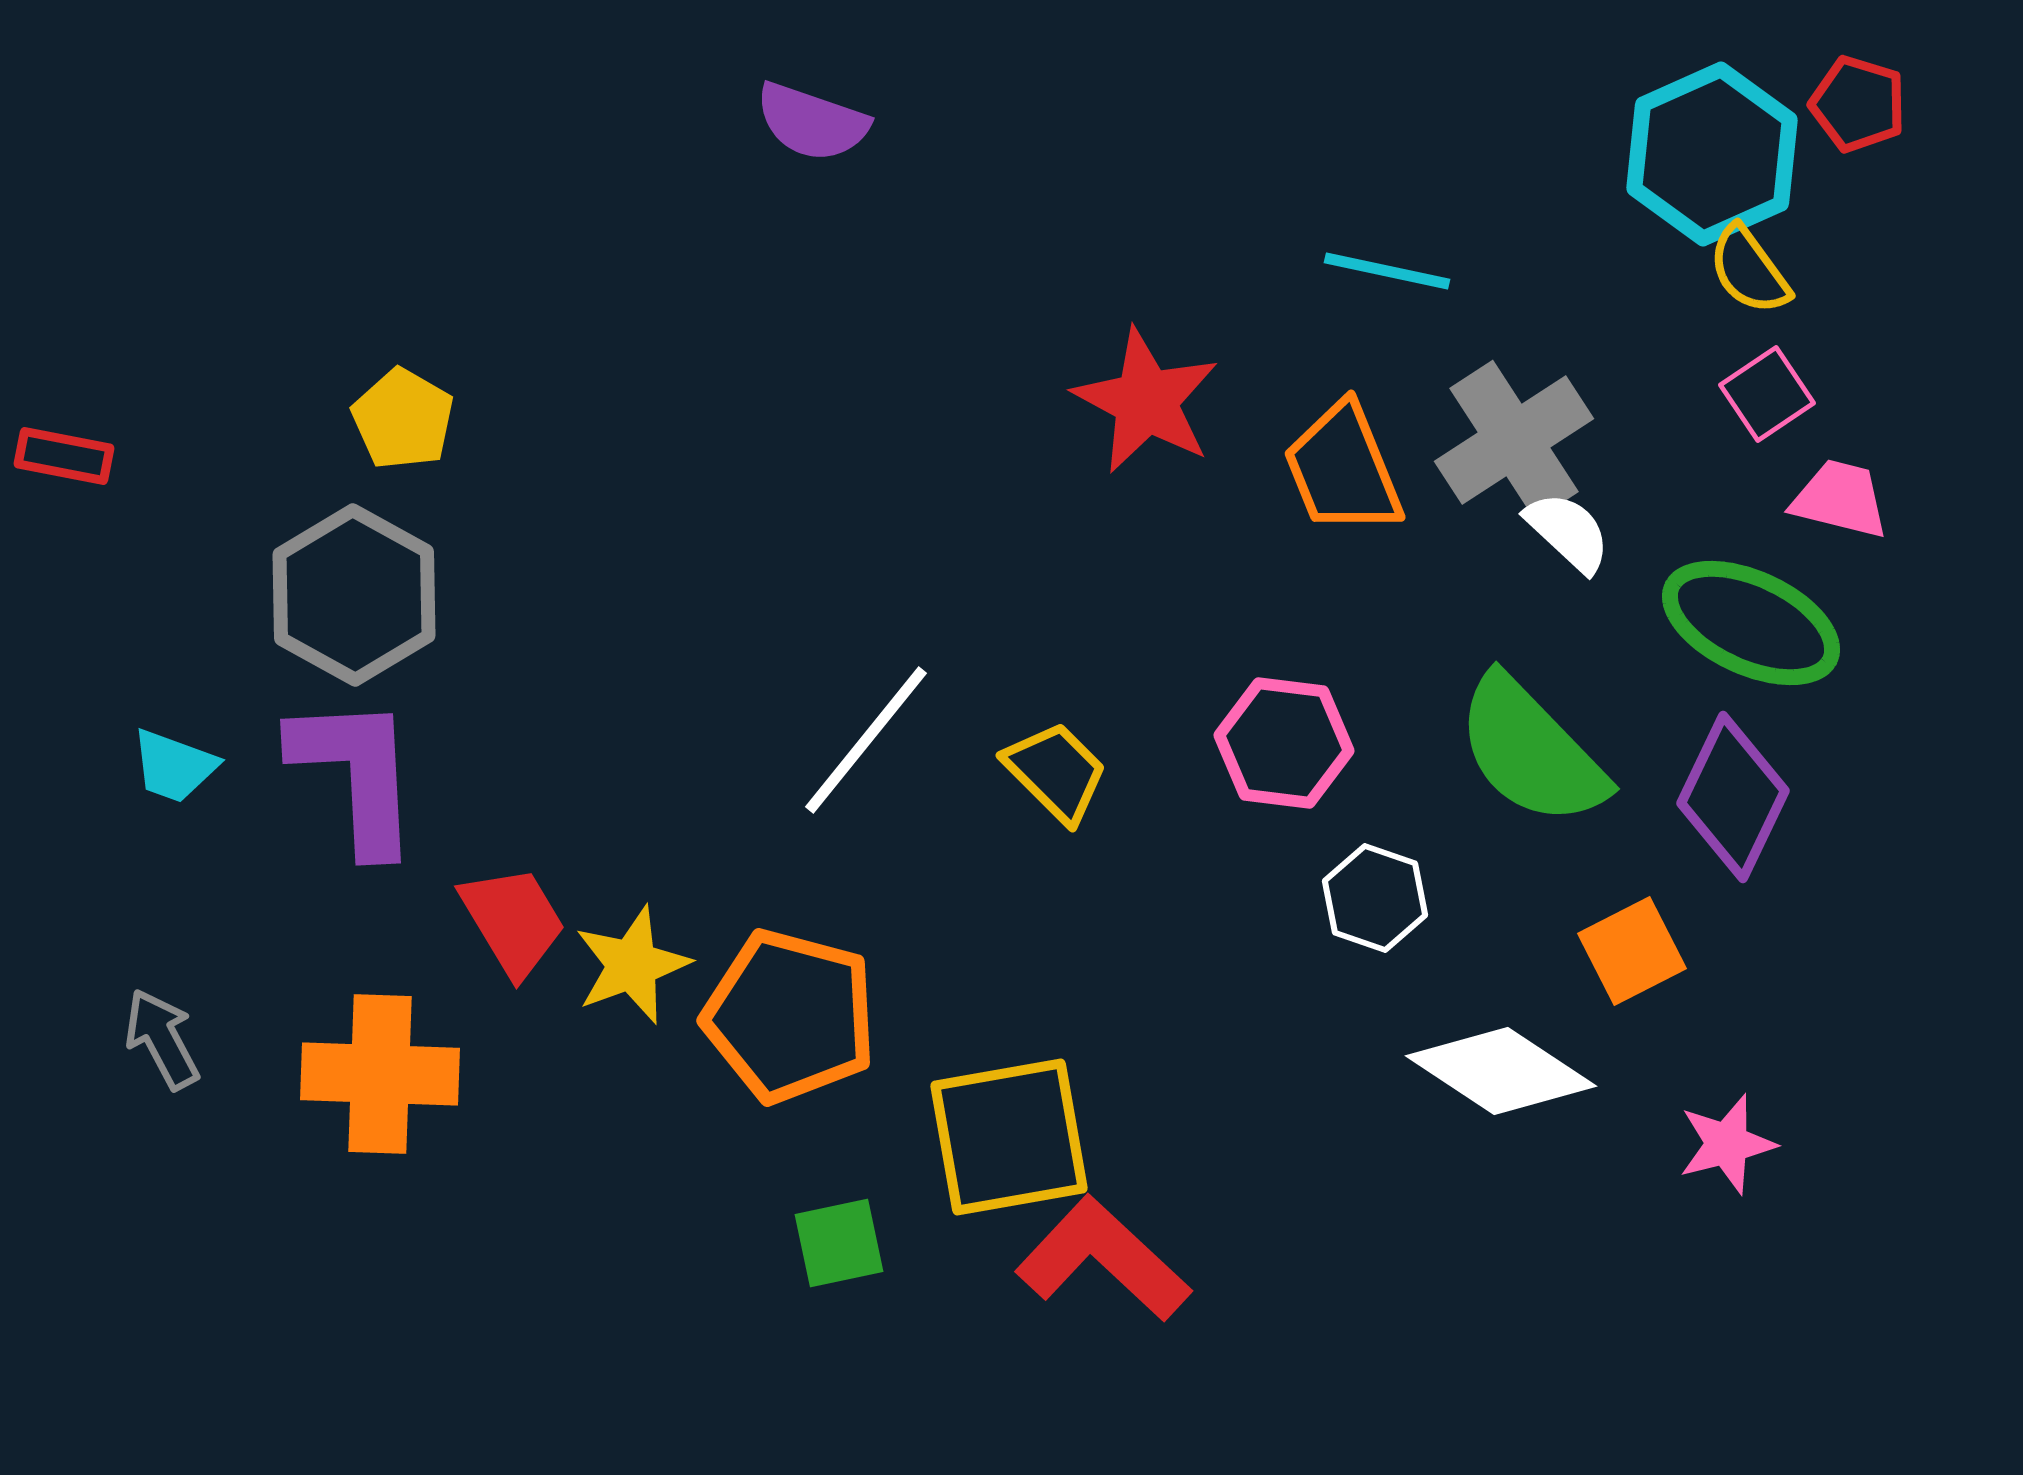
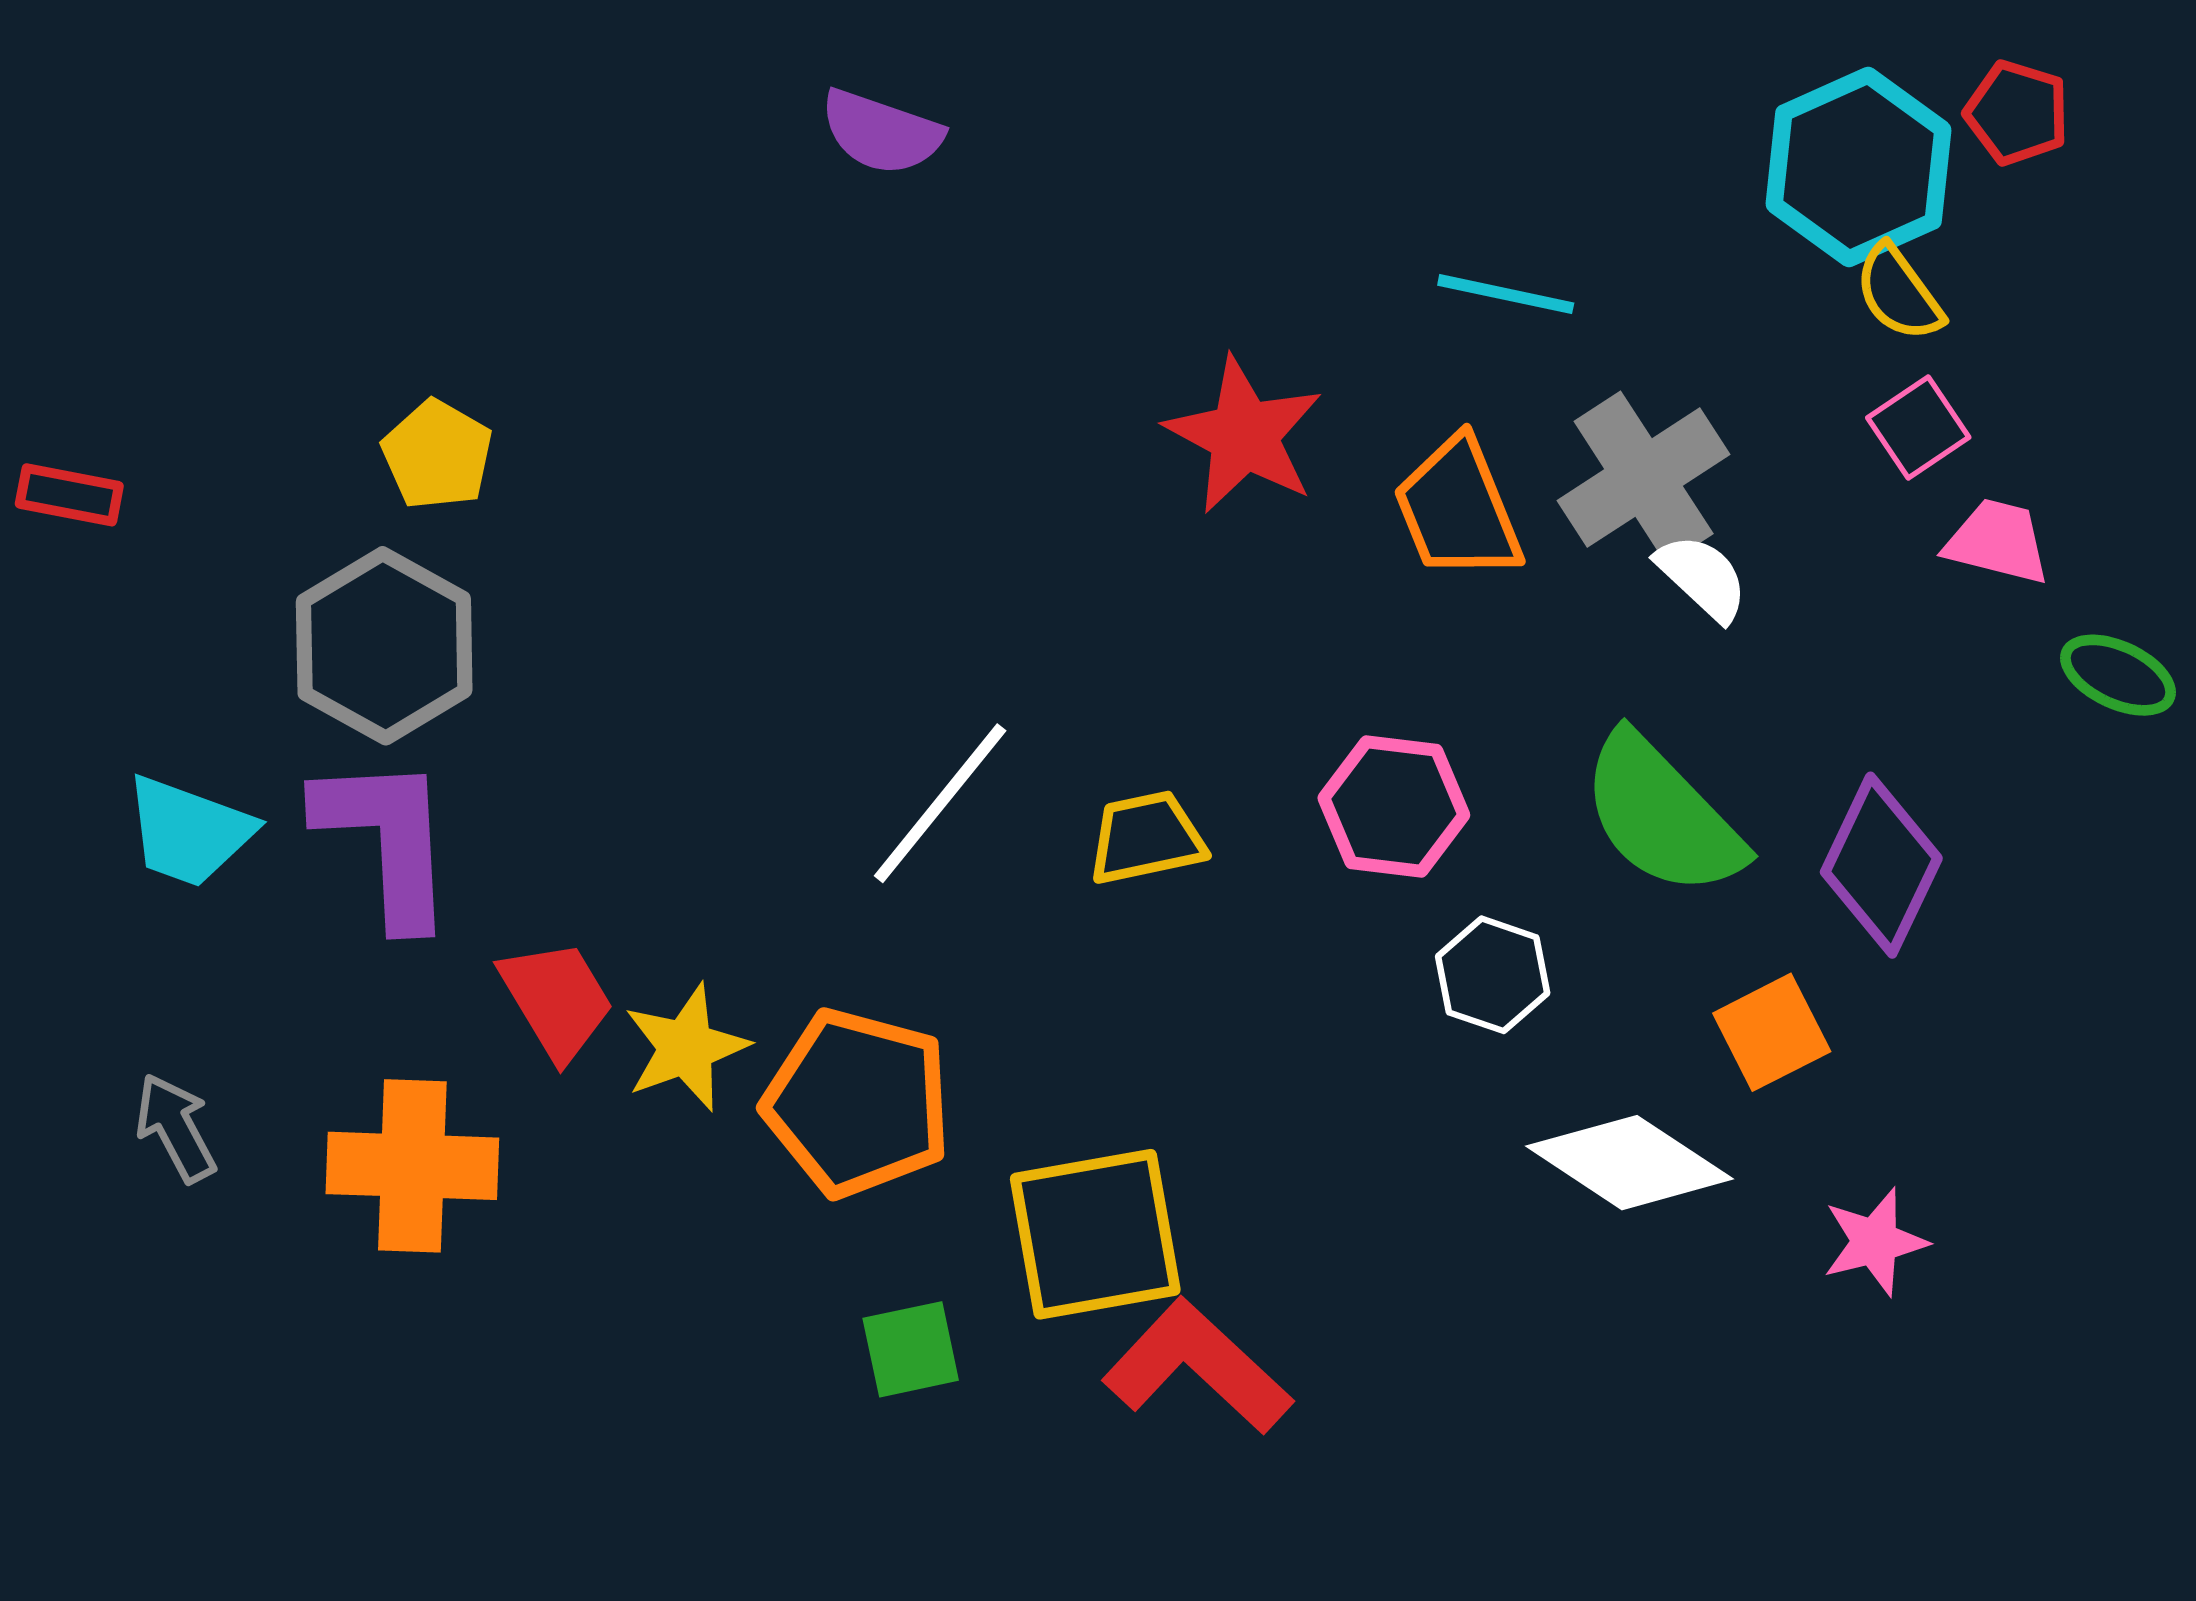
green ellipse: (1751, 623) -> (2118, 675), moved, size x0.6
cyan trapezoid: (174, 766) -> (189, 831), size x1.4
yellow trapezoid: (1056, 772) -> (1146, 838), turned -57

